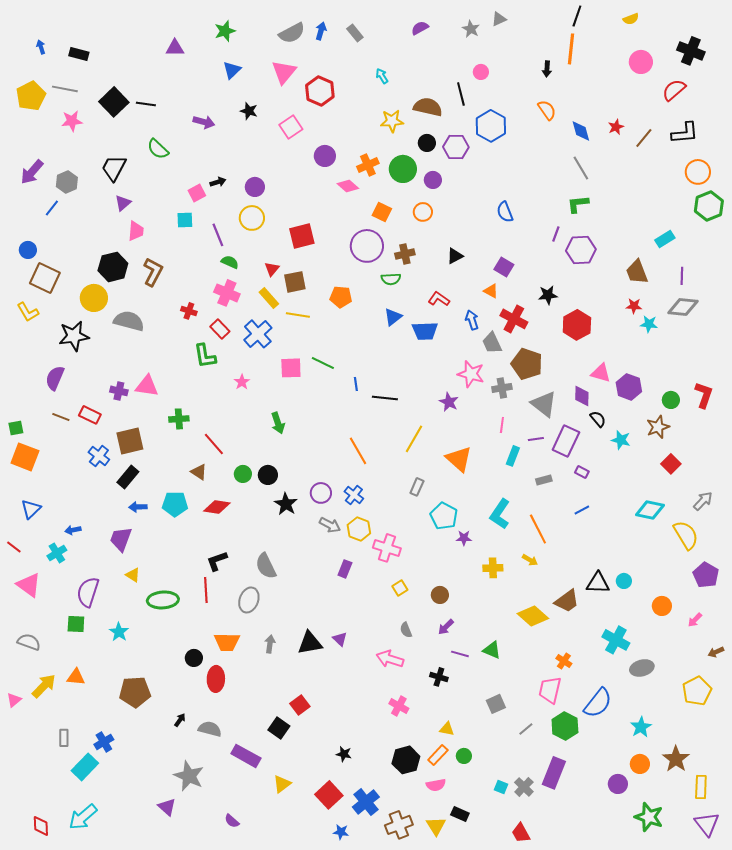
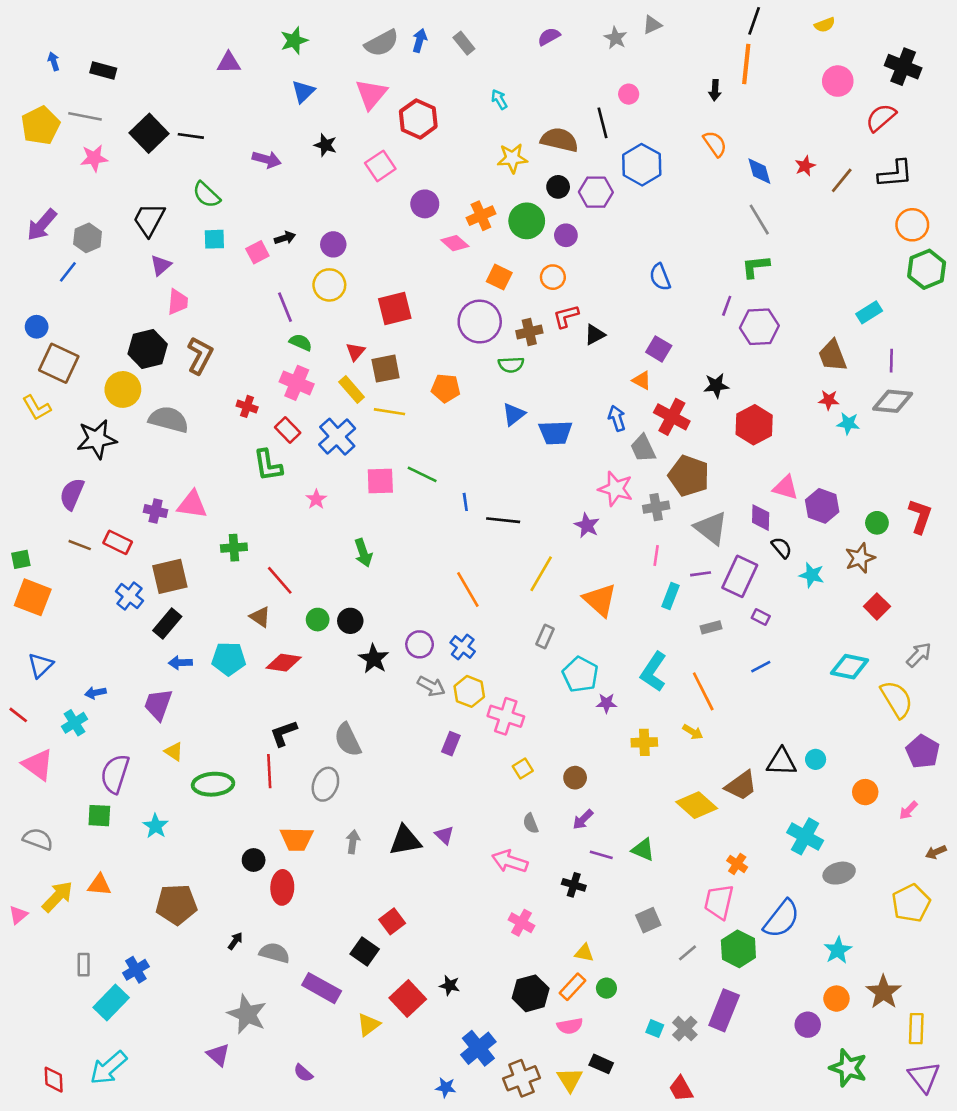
cyan square: (185, 220) -> (214, 239), moved
red L-shape: (439, 299) -> (566, 316), moved, turned -50
red square: (329, 795) -> (408, 999), moved

